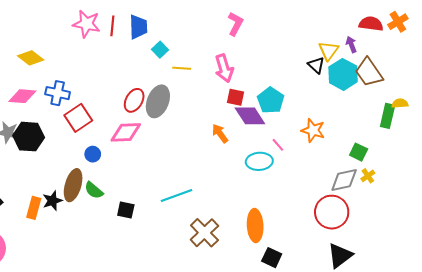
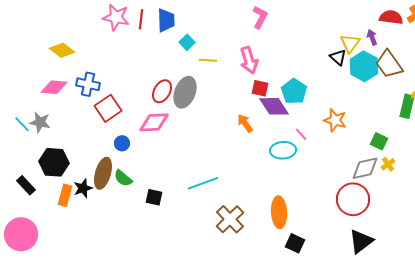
black hexagon: (29, 137) -> (54, 162), moved

